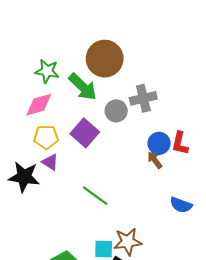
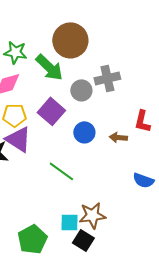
blue circle: (159, 143) -> (84, 132), moved
brown arrow: (155, 160) -> (118, 137), turned -48
purple triangle: (50, 162) -> (18, 139), size x1.6

